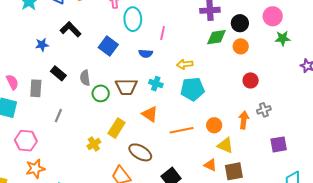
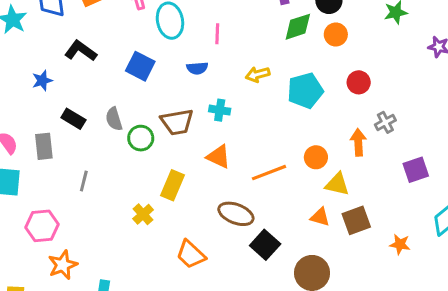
cyan pentagon: (192, 89) -> (305, 91), moved
brown ellipse: (140, 152) -> (236, 214), moved

